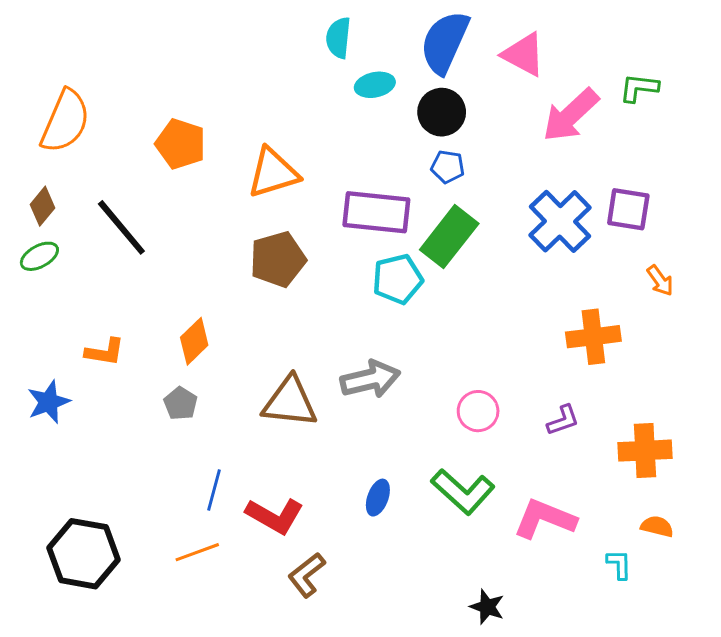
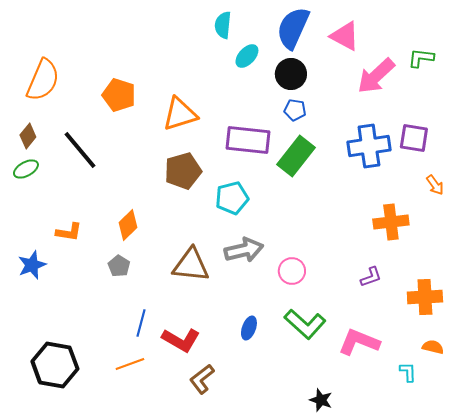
cyan ellipse: (375, 85) -> (247, 56), turned -35
blue cross: (560, 221) -> (369, 146), turned 36
cyan pentagon: (398, 279) -> (232, 198), moved
pink circle: (478, 411) -> (292, 271), moved

